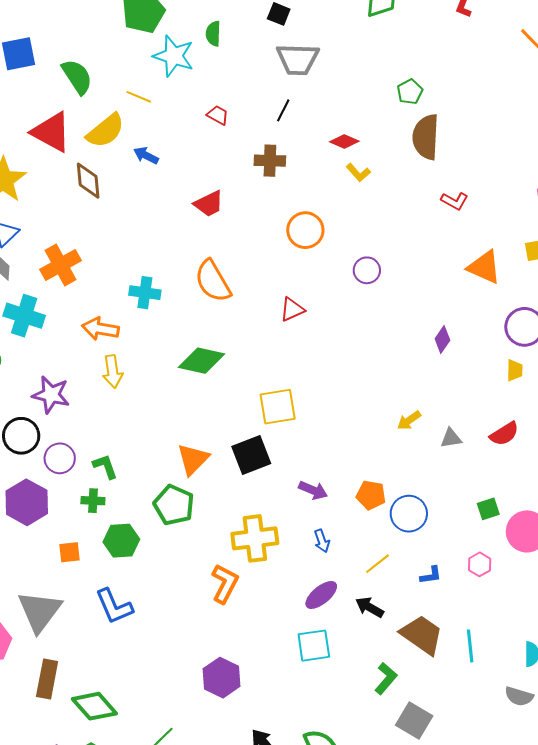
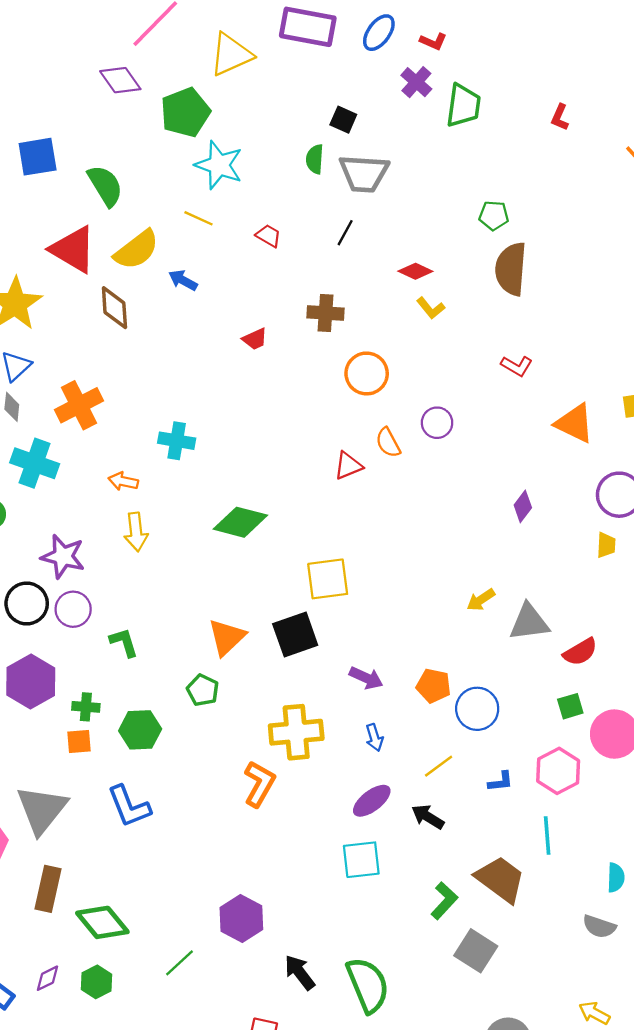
green semicircle: (213, 34) -> (315, 159), moved
green pentagon: (410, 92) -> (494, 215), turned 30
yellow line: (139, 97) -> (198, 218), moved
brown cross: (270, 161) -> (326, 313), moved
red L-shape: (455, 201) -> (517, 366), moved
red trapezoid: (209, 204) -> (255, 339), size x0.7
orange semicircle: (213, 281) -> (388, 443), moved, size x0.6
orange arrow: (100, 329) -> (123, 481), size x0.7
red semicircle: (504, 434) -> (580, 652), moved
gray triangle: (451, 438) -> (529, 622), size x1.6
purple circle: (60, 458) -> (73, 609), moved
green cross: (93, 501) -> (86, 707), moved
green pentagon: (174, 505) -> (203, 690), size x0.7
pink hexagon: (480, 564) -> (558, 771), size x1.6
brown trapezoid: (422, 635) -> (500, 879), moved
cyan line: (470, 646) -> (547, 836), moved
purple hexagon: (222, 678) -> (241, 918), moved

